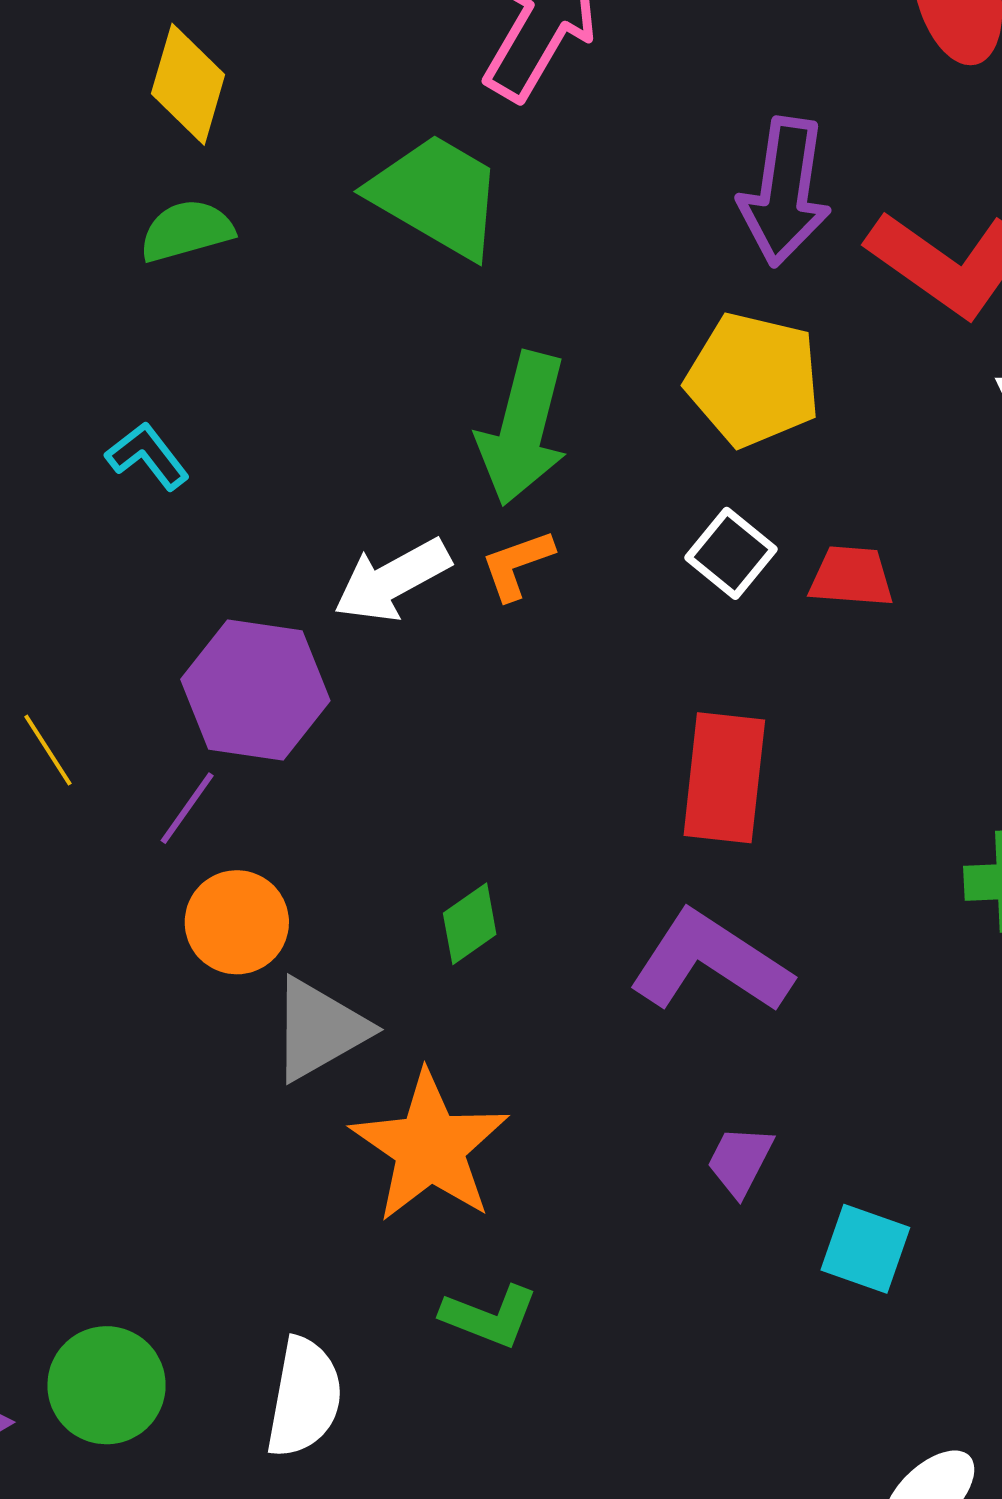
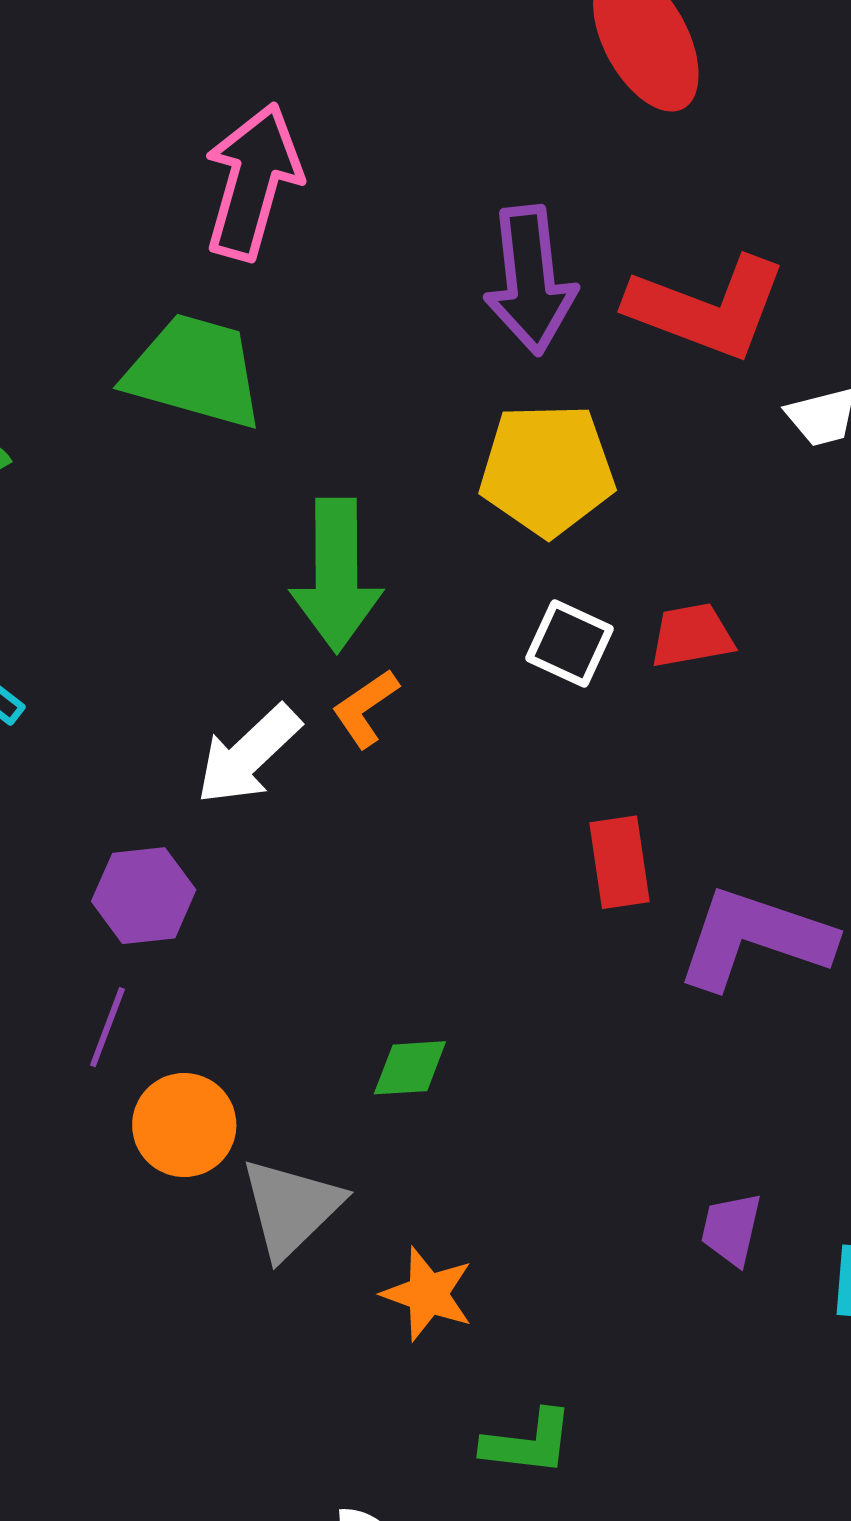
purple hexagon: (255, 690) -> (144, 896), size x0.7
red rectangle: (724, 778) -> (620, 862), size x0.7
green diamond: (470, 924) -> (410, 1068), turned 46
purple L-shape: (710, 962) -> (755, 938), moved
orange star: (430, 1147) -> (428, 1294), size x0.6

